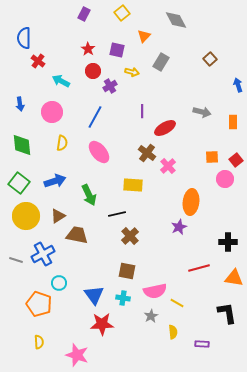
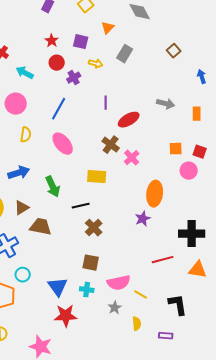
red square: (236, 160) -> (200, 152), turned -32
black cross: (228, 242) -> (192, 234), size x1.4
black L-shape: (227, 313) -> (178, 305), moved

